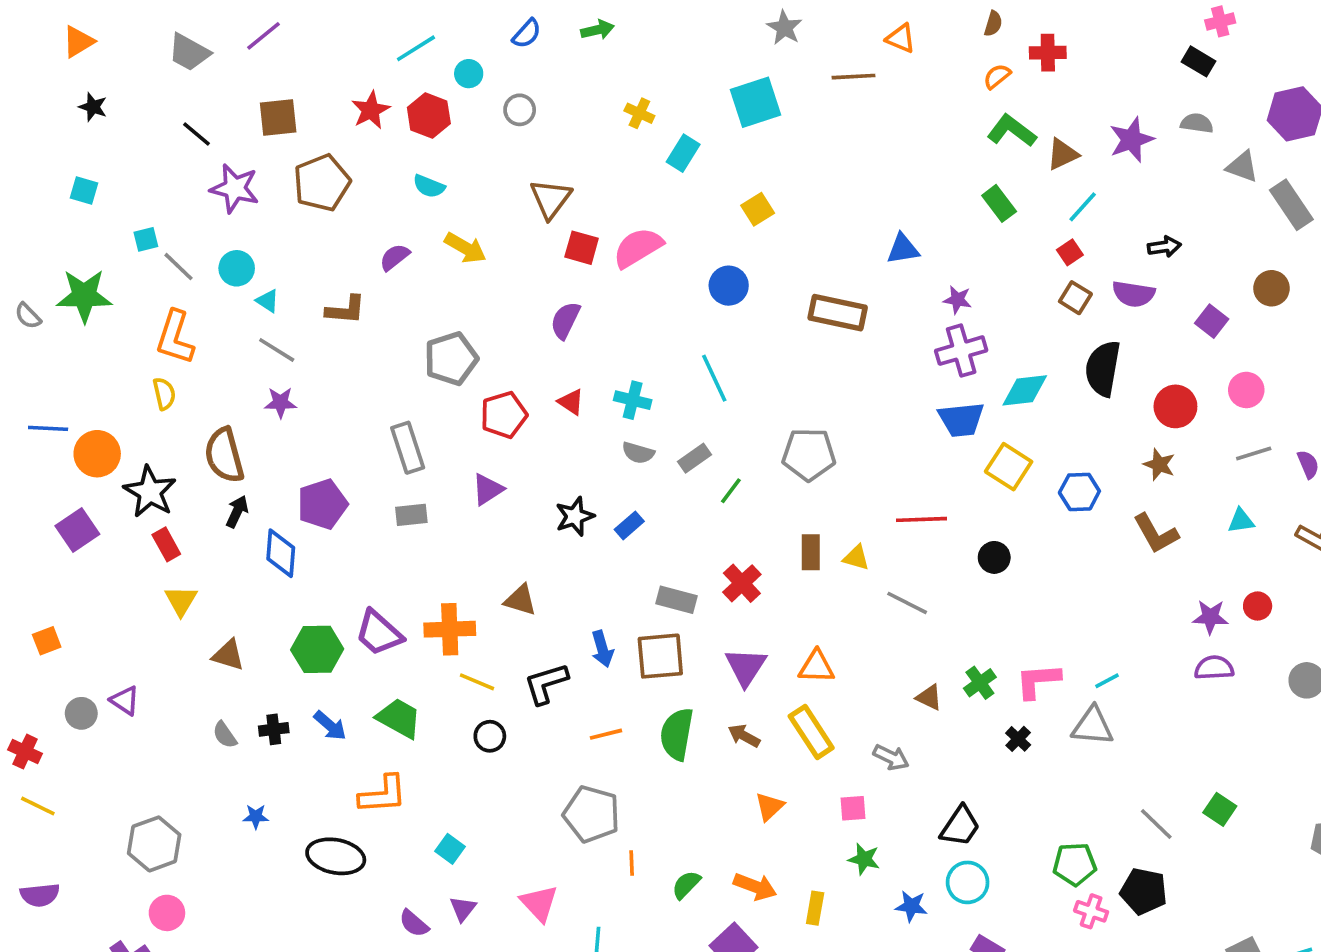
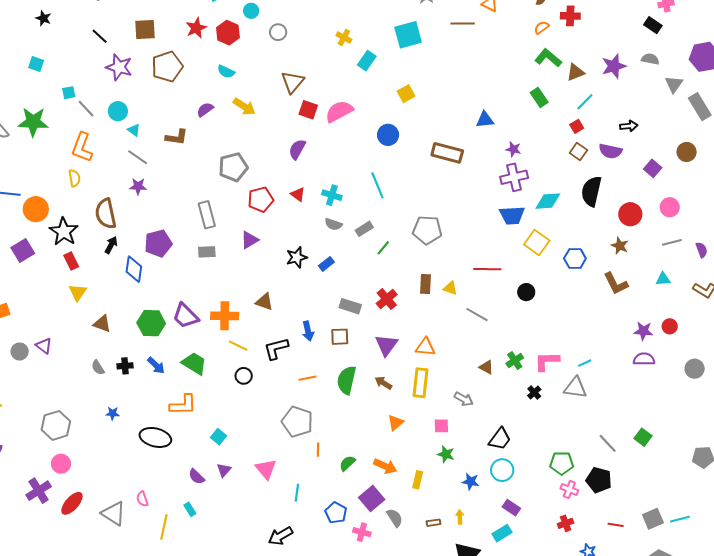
gray triangle: (1242, 167) -> (674, 84), turned 42
brown square: (660, 656) -> (340, 337), size x0.7
yellow rectangle: (811, 732) -> (421, 383), turned 36

